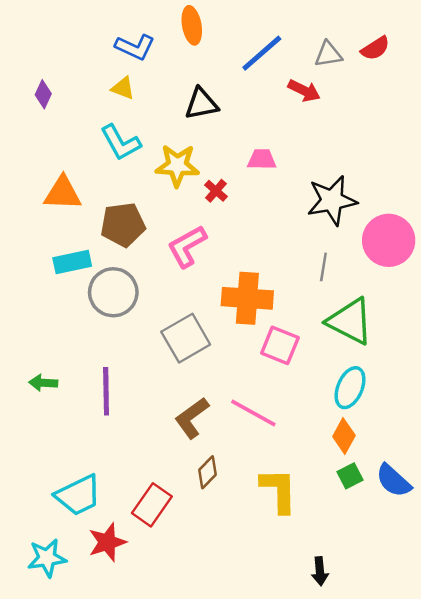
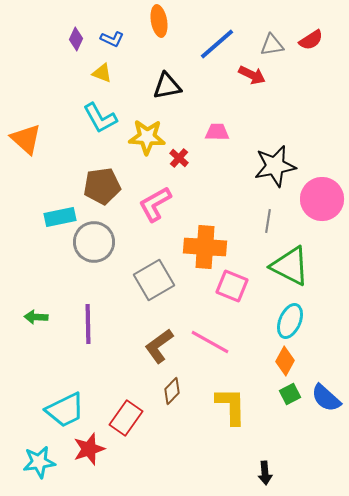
blue L-shape: (135, 47) -> (112, 39), size x0.7
purple diamond: (43, 94) -> (76, 39), moved
orange triangle: (63, 193) -> (26, 139), moved, turned 40

